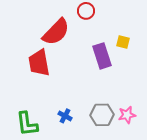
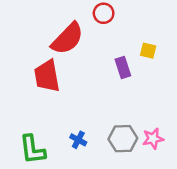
purple rectangle: (102, 56) -> (123, 68), size x0.7

